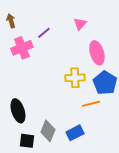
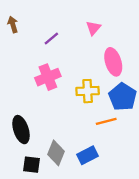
pink cross: (22, 48) -> (48, 77), moved

